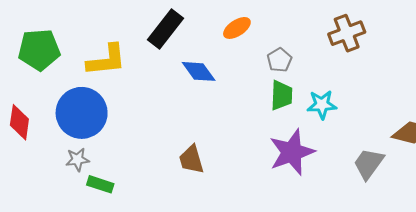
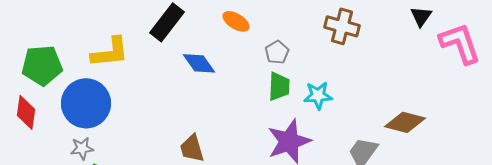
orange ellipse: (237, 28) -> (236, 21), turned 64
brown cross: (347, 33) -> (342, 26), turned 36
green pentagon: (39, 50) -> (42, 65), moved

